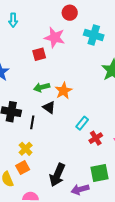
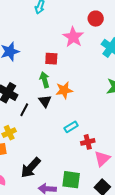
red square: (39, 54) -> (51, 59), moved
green arrow: (42, 87) -> (45, 80), turned 70
red cross: (96, 138) -> (88, 142), moved

